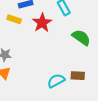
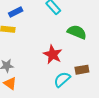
red star: (42, 23) -> (53, 54), moved

